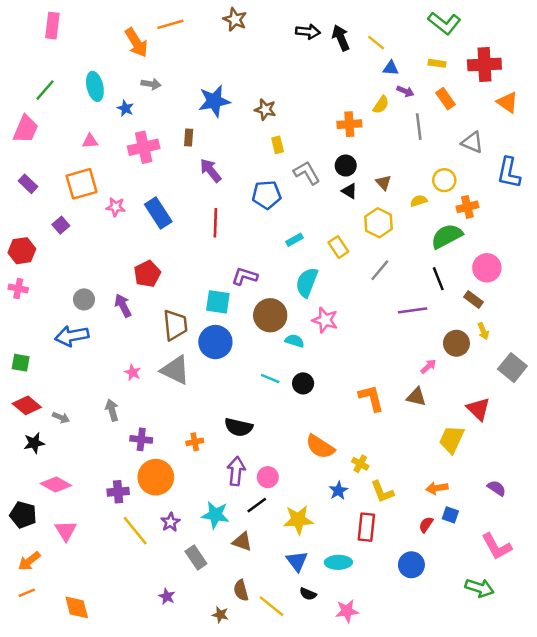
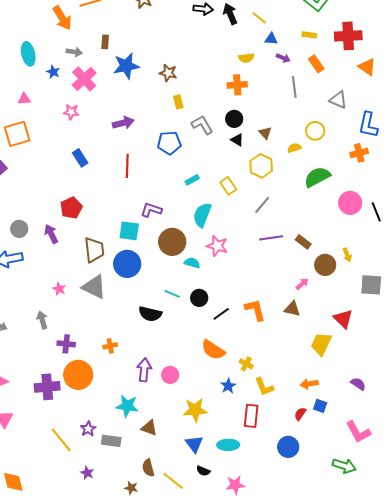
yellow semicircle: (381, 105) -> (246, 58), moved, turned 49
brown rectangle: (189, 138) -> (105, 42), moved
pink cross: (144, 147) -> (84, 79), moved, turned -30
purple arrow: (211, 170) -> (123, 123), turned 115
pink star: (116, 207) -> (71, 112), moved
orange cross: (467, 207) -> (359, 153), moved
blue rectangle: (158, 213) -> (80, 158), size x0.7
black line: (438, 279) -> (376, 212), moved
brown rectangle: (473, 299) -> (303, 242), moved
purple line: (413, 310) -> (271, 238), moved
gray square: (512, 368) -> (371, 285), turned -35
black semicircle: (239, 427) -> (150, 314), moved
purple cross: (118, 492) -> (47, 387), size x1.4
black line: (257, 505) -> (221, 314), moved
purple star: (170, 522) -> (88, 429), moved
yellow line: (135, 531) -> (61, 440), moved
gray rectangle: (196, 557) -> (111, 441), turned -48

